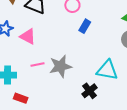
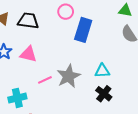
blue rectangle: (85, 26) -> (83, 30), size x1.6
cyan triangle: (107, 70) -> (102, 71), moved, size x0.7

